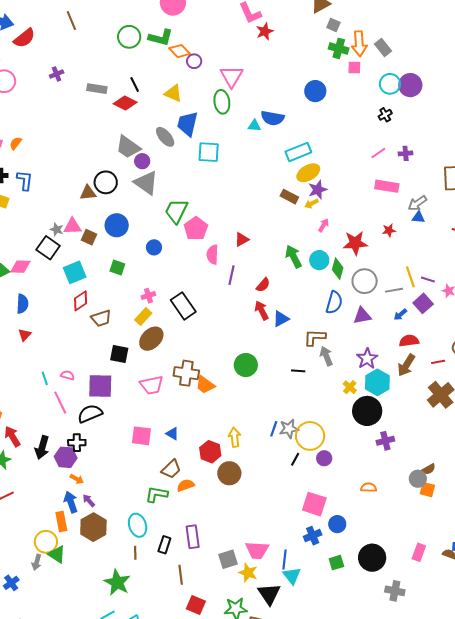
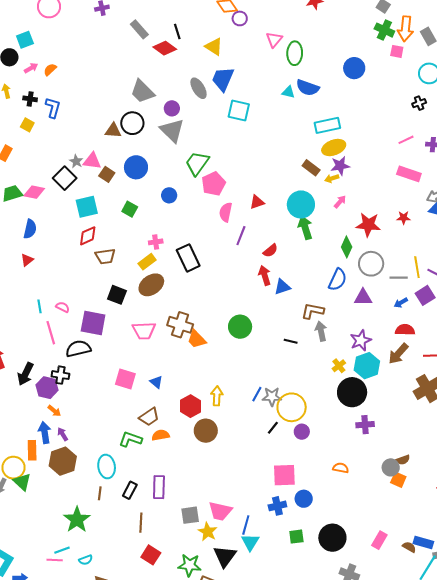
pink triangle: (231, 76) -> (274, 40), size x0.7
gray rectangle: (97, 89) -> (139, 29), turned 30
green ellipse: (222, 102) -> (295, 53), moved
gray trapezoid: (128, 147) -> (142, 91), moved
cyan circle: (319, 260) -> (301, 204), moved, size x1.4
pink square: (314, 504) -> (284, 475), turned -30

